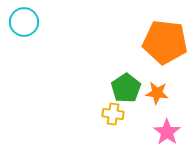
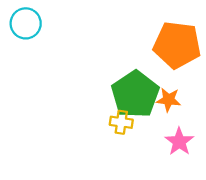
green pentagon: (126, 88) -> (135, 94), size x1.5

